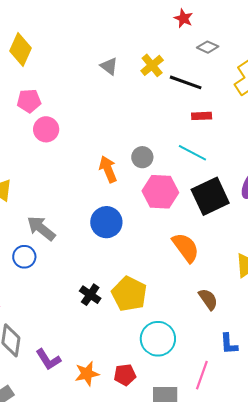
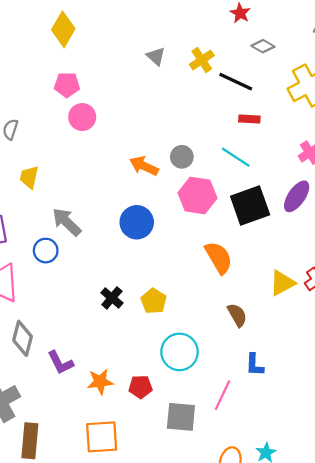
orange arrow: (108, 169) -> (144, 166), turned -48
yellow pentagon: (129, 294) -> (154, 301), size x0.7

